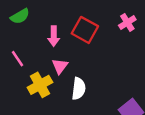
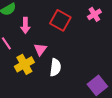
pink arrow: (54, 36) -> (25, 25), moved

